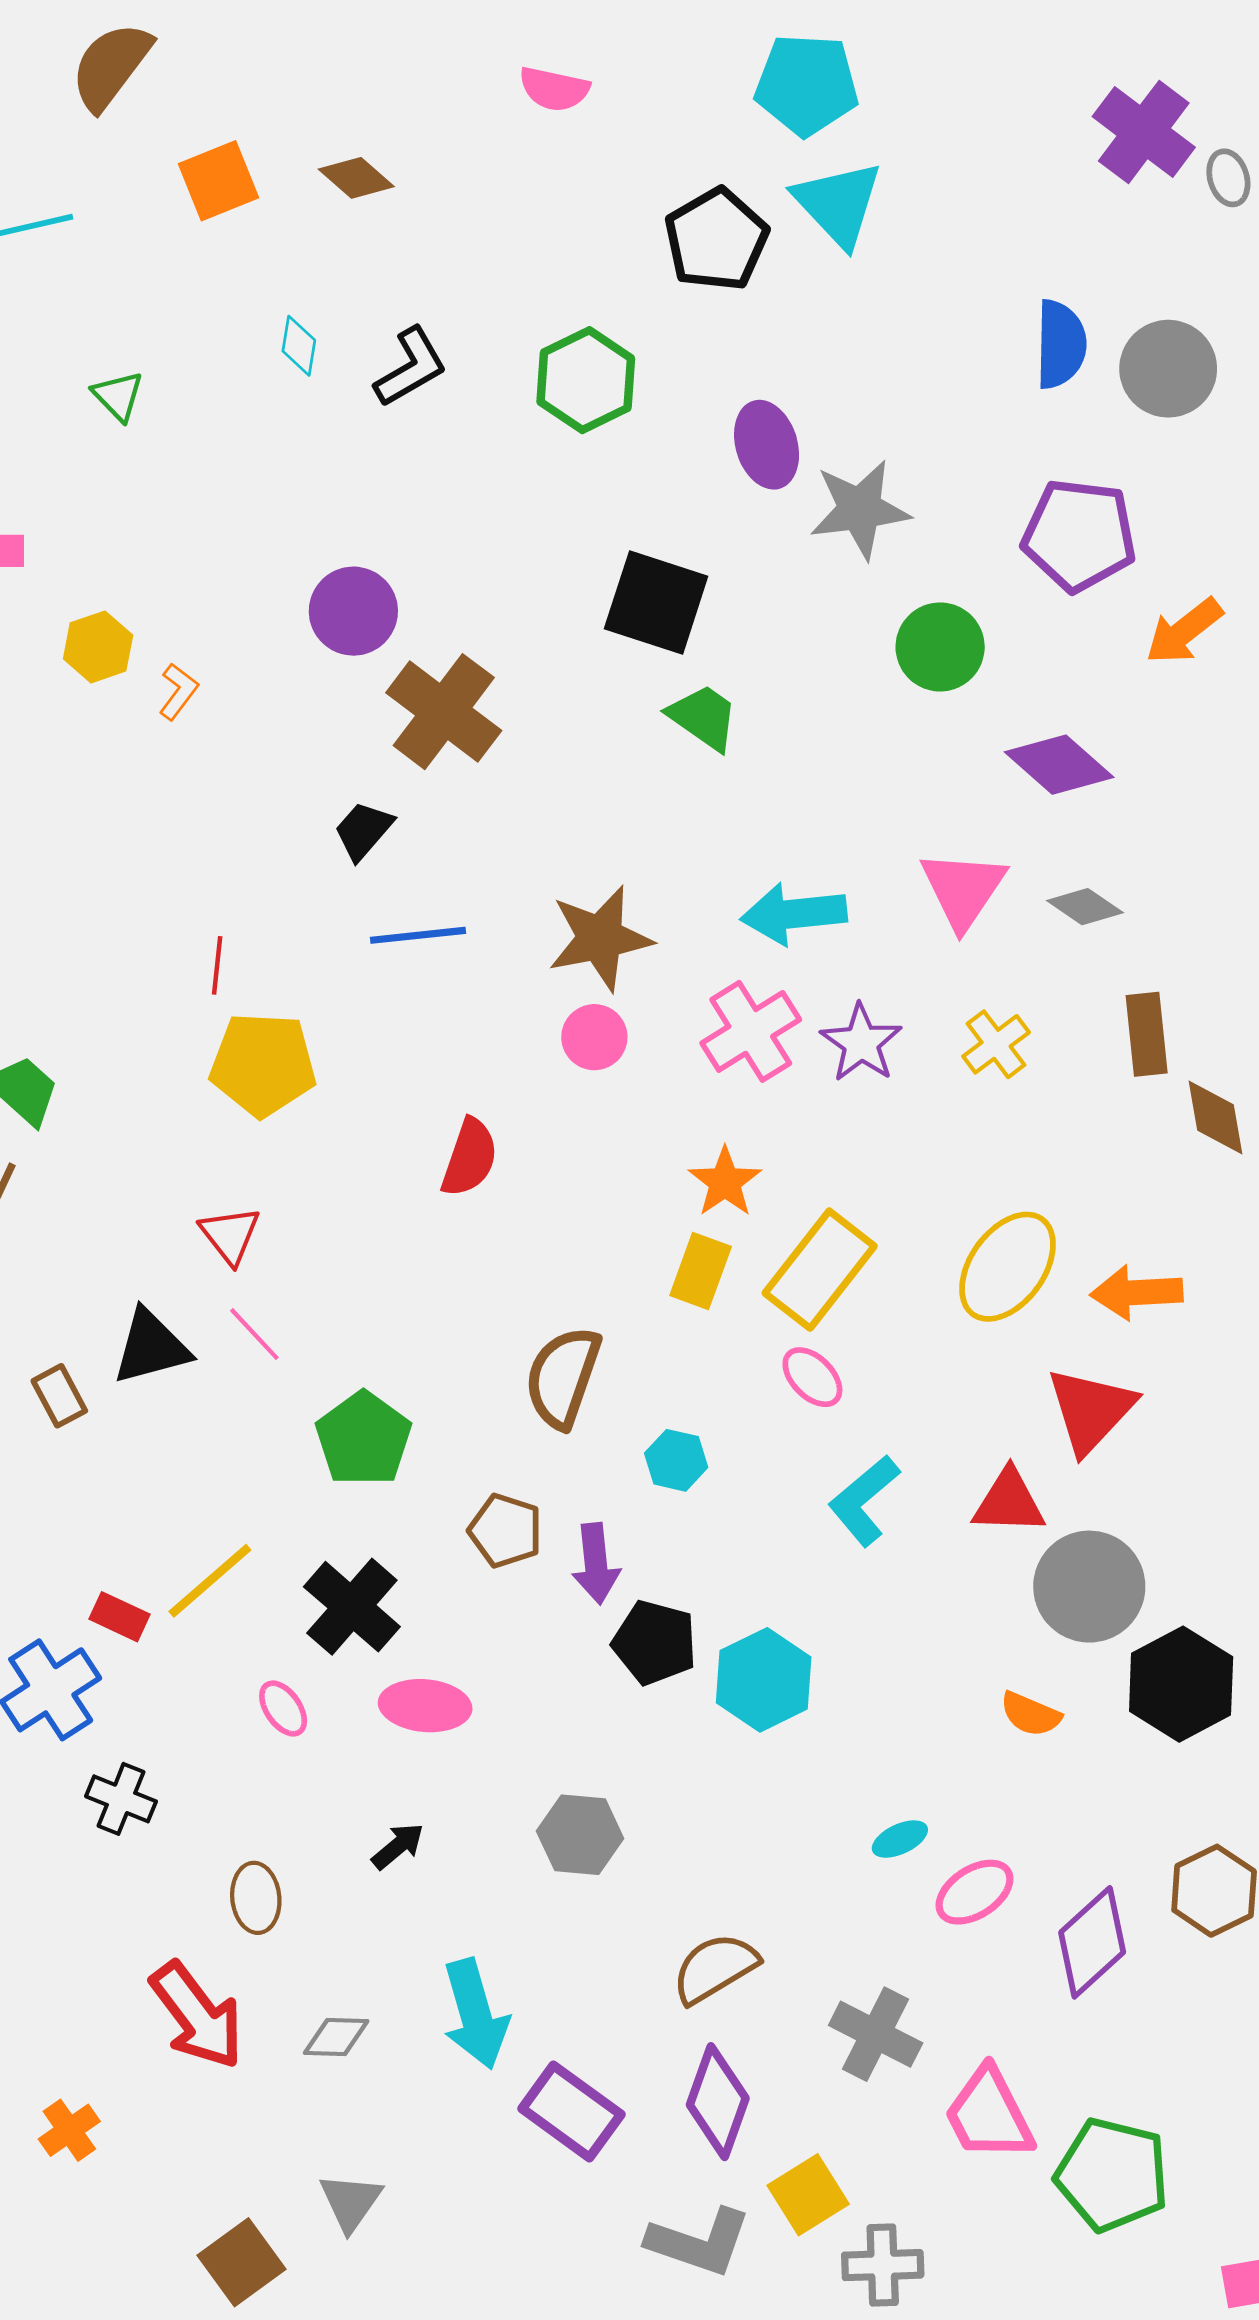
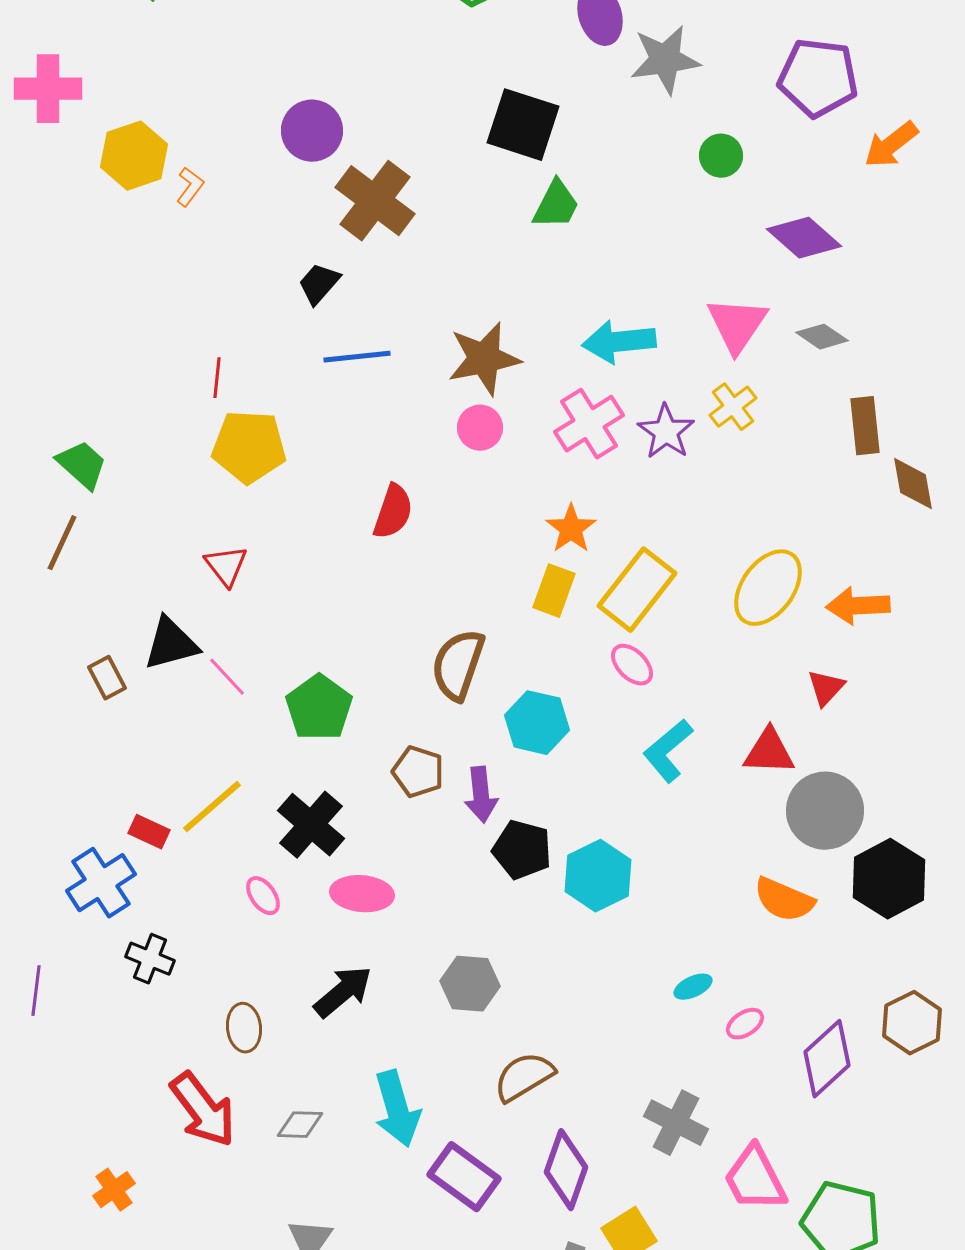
yellow hexagon: (98, 647) -> (134, 156), size x1.4
green circle: (940, 647) -> (721, 156), size x0.7
green trapezoid: (703, 717) -> (556, 205), turned 82
yellow cross: (996, 1044) -> (733, 407), moved
pink line: (254, 1334) -> (227, 677), moved
red triangle: (1091, 1410) -> (826, 688), size x0.6
cyan hexagon: (676, 1460) -> (537, 723), size x1.5
orange semicircle: (1030, 1714) -> (784, 900), size x1.4
black arrow: (398, 1846) -> (343, 992), size x1.6
pink ellipse: (975, 1892) -> (745, 1024), size x0.7
brown semicircle: (715, 1968) -> (524, 1077), moved

